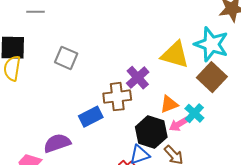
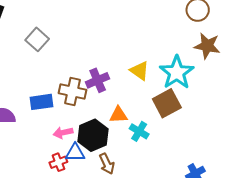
yellow triangle: (175, 55) -> (140, 71), size x0.7
cyan cross: (194, 113) -> (139, 131), turned -30
pink arrow: (179, 124) -> (63, 133), moved

